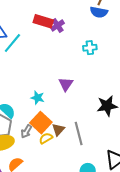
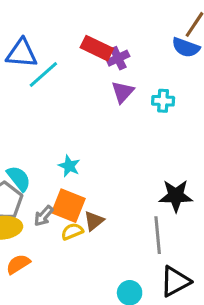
purple triangle: (66, 84) -> (123, 92), moved
orange square: (41, 123) -> (68, 206), turned -30
gray line: (79, 133) -> (158, 235), moved

